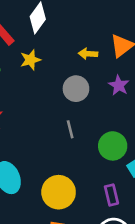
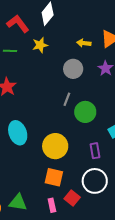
gray line: (70, 129) -> (67, 99), turned 32
green circle: (113, 146) -> (85, 112), moved

